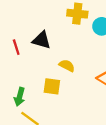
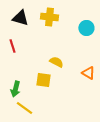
yellow cross: (77, 14) -> (49, 17), moved
black triangle: (42, 40) -> (20, 18), moved

